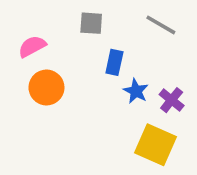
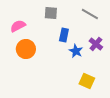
purple cross: (172, 100) -> (96, 44), moved
yellow square: (156, 145) -> (87, 81), size x0.7

